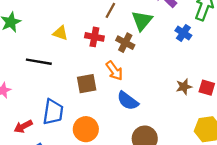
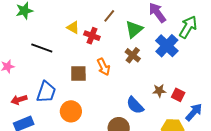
yellow triangle: (60, 33) -> (73, 27), moved
blue cross: (183, 33) -> (167, 46), size x1.6
brown cross: (125, 43) -> (133, 55), moved
blue semicircle: (128, 101) -> (135, 105), moved

